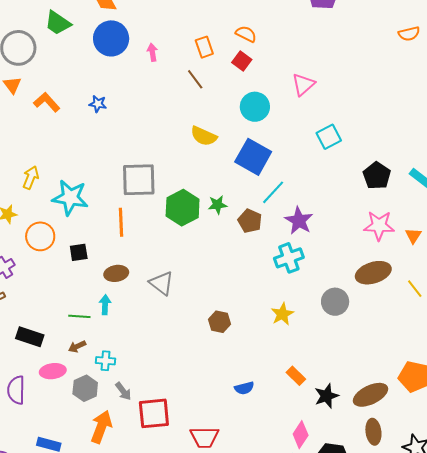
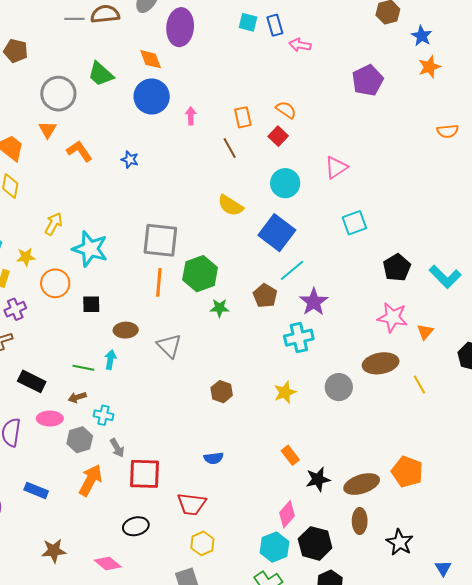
green star: (217, 205) -> (220, 308), moved
orange line: (121, 222) -> (159, 282), moved
blue semicircle: (244, 388) -> (214, 458), moved

